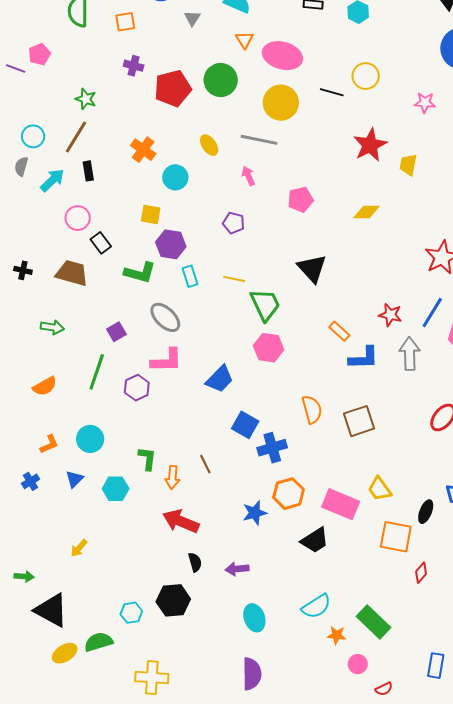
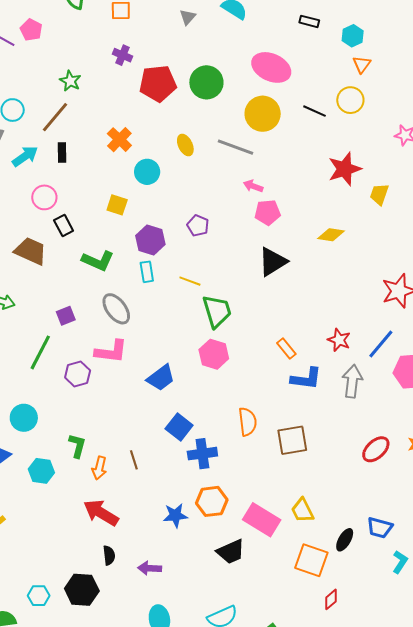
orange triangle: (244, 40) -> (362, 64), moved
pink pentagon: (39, 54) -> (31, 30), turned -30
pink arrow: (248, 176) -> (253, 186), moved, turned -54
purple hexagon: (171, 244) -> (150, 240), moved
black triangle: (312, 268) -> (273, 262), moved, turned 32

